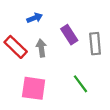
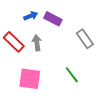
purple rectangle: (69, 35) -> (53, 19), moved, turned -30
gray rectangle: (95, 44) -> (85, 39), turned -30

